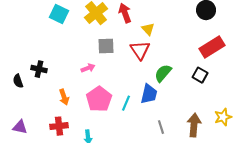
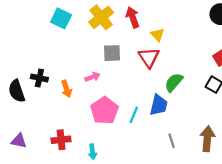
black semicircle: (18, 81) -> (17, 91), size x1.5
orange arrow: (64, 97) -> (67, 89), moved

